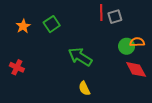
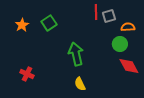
orange semicircle: (137, 42) -> (128, 27), moved
green arrow: (80, 57) -> (76, 54), turned 45
red cross: (17, 67) -> (27, 74), moved

